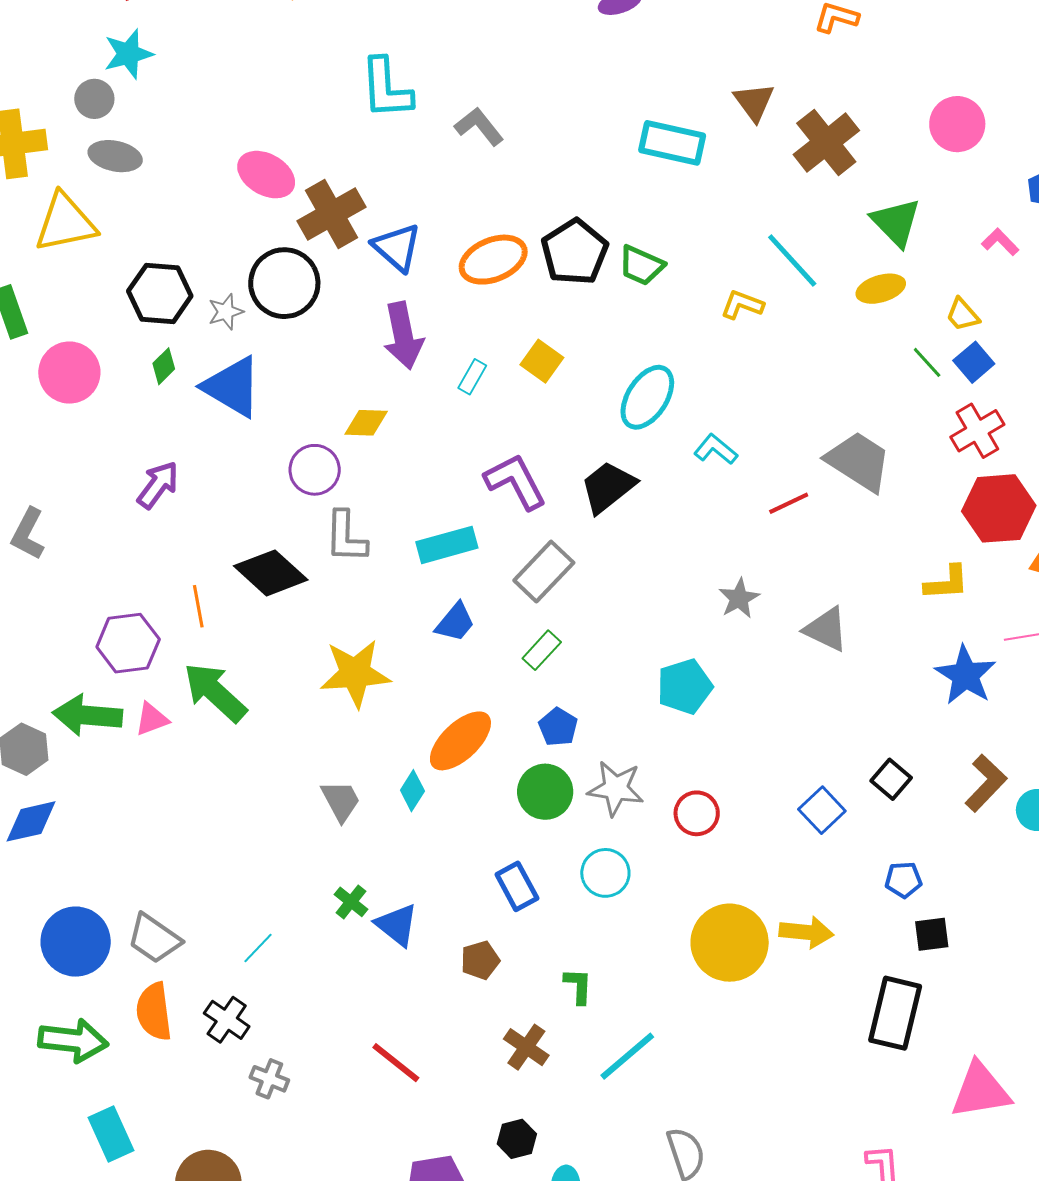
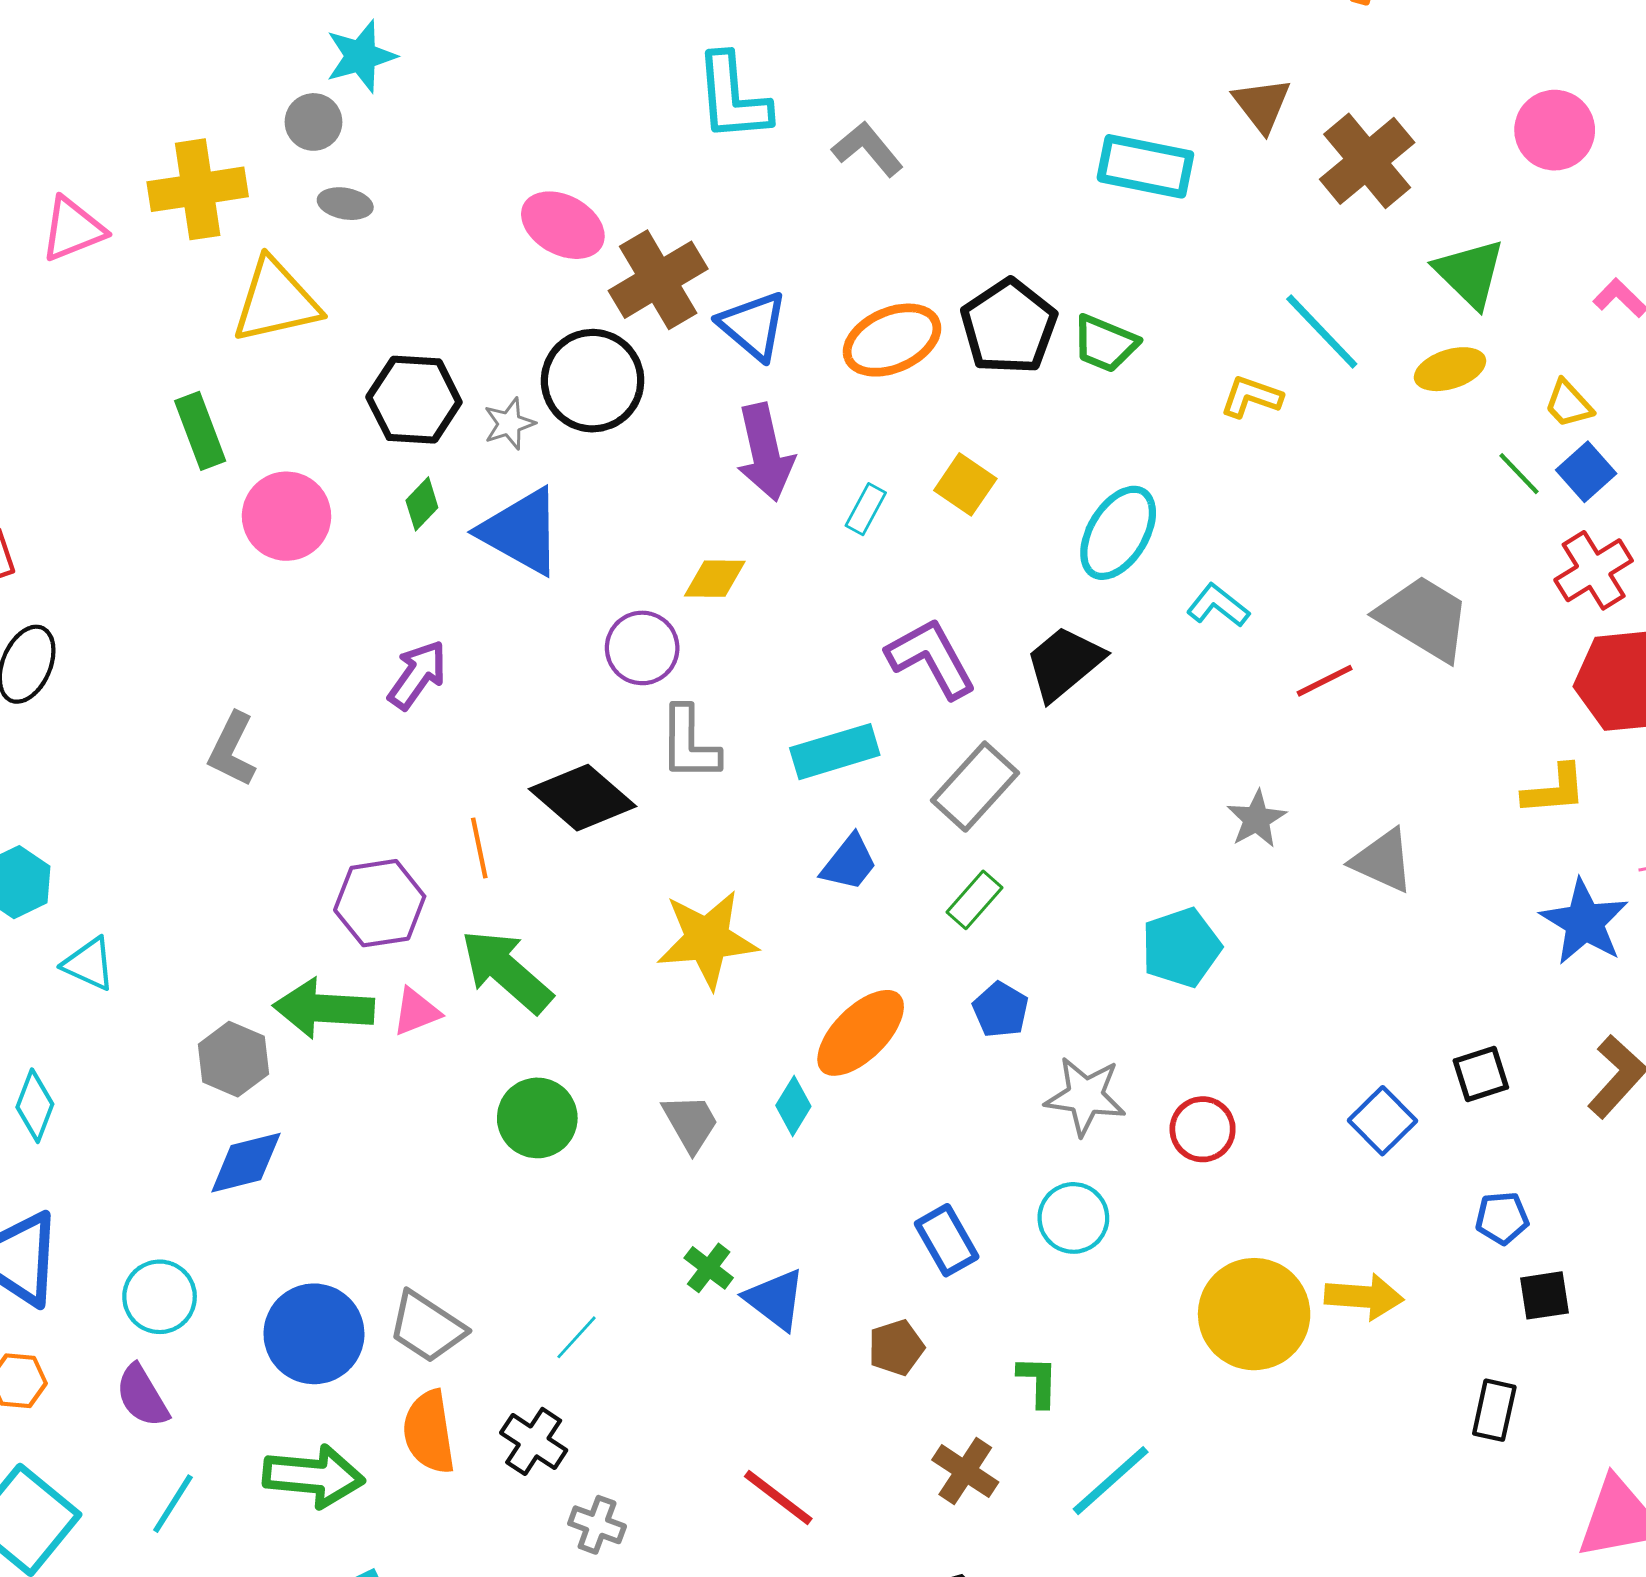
gray ellipse: (115, 156) -> (345, 204), size x0.7
black square: (891, 779) -> (1481, 1074), turned 33
green circle: (545, 792) -> (537, 1118), moved
black rectangle: (895, 1013) -> (1494, 1410), size x0.6

